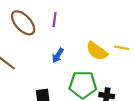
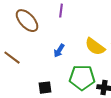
purple line: (55, 20) -> (61, 11), moved

